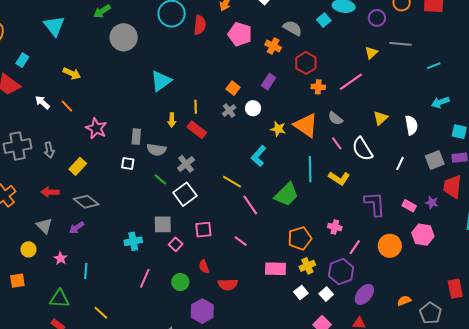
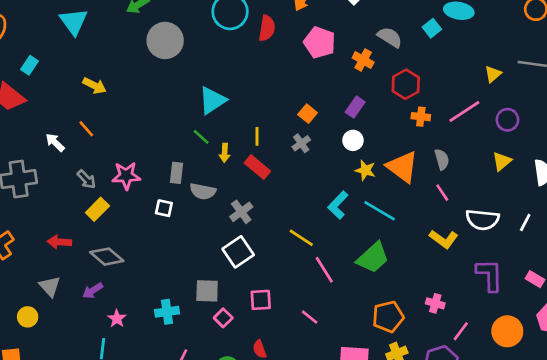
purple circle: (377, 18) -> (507, 120), moved
white arrow: (42, 102) -> (55, 142), moved
white circle: (253, 108) -> (353, 140), moved
gray semicircle: (335, 118) -> (442, 159), turned -147
pink star: (96, 128) -> (126, 176), moved, turned -30
white semicircle: (362, 149) -> (482, 220), moved, turned -55
gray arrow: (49, 150) -> (86, 179), moved, turned -35
cyan line: (310, 169) -> (380, 211), moved, turned -60
green line: (160, 179) -> (201, 137), moved
pink star: (61, 258) -> (117, 319), moved

